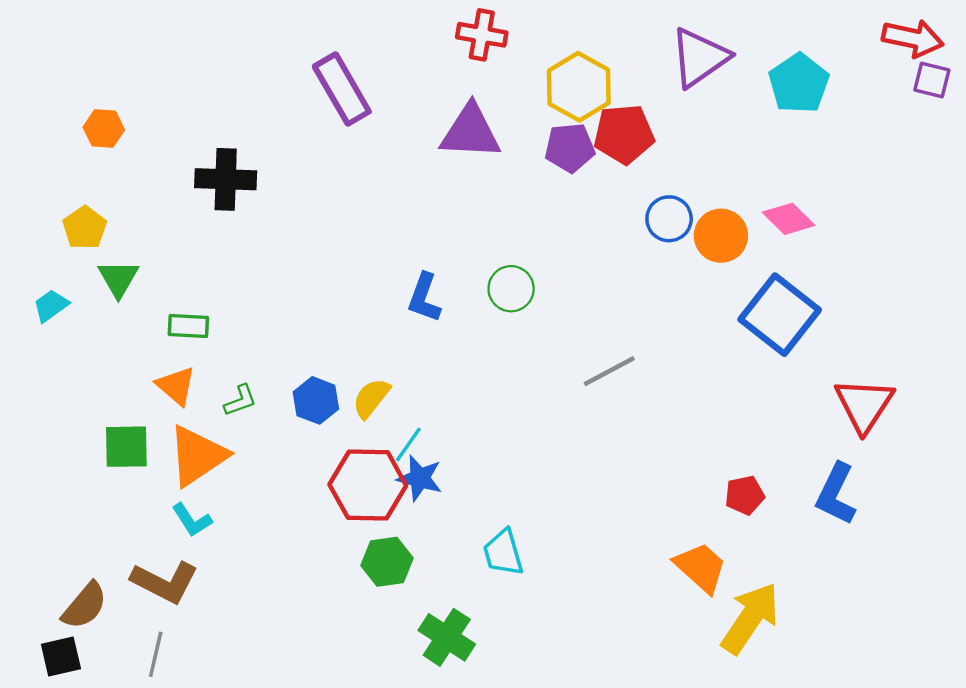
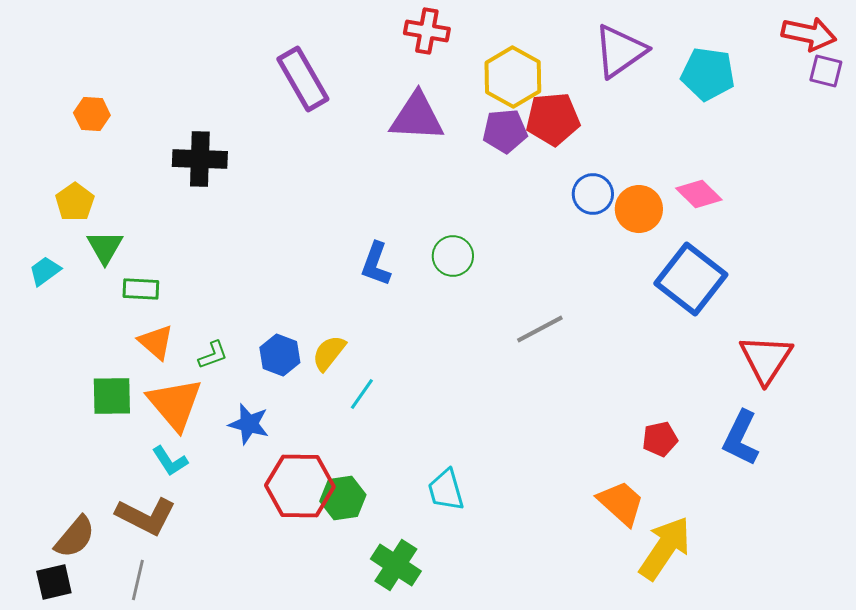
cyan pentagon: (799, 83) -> (708, 74), turned -30
green rectangle: (188, 326) -> (141, 289), moved
orange triangle: (197, 456) -> (175, 404), turned -36
blue star: (420, 478) -> (249, 424), moved
red hexagon: (368, 485) -> (300, 486), moved

